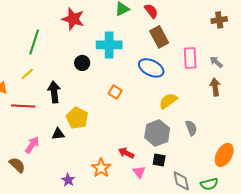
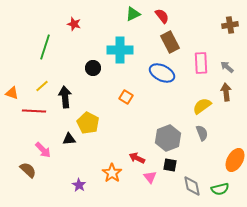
red star: (73, 19) -> (74, 24), moved, size x0.6
yellow line: (27, 74) -> (42, 86), moved
yellow semicircle: (168, 101) -> (202, 106), moved
pink arrow: (32, 145) -> (43, 150), turned 102

